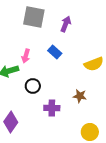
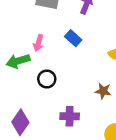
purple cross: (52, 108) -> (70, 116), moved

